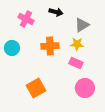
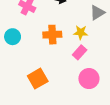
gray triangle: (82, 25) -> (97, 13), moved
pink rectangle: (76, 63) -> (80, 52), turned -72

